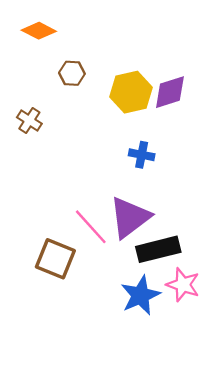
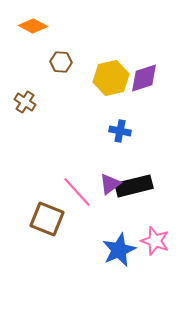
purple triangle: (130, 217) -> (110, 184), size x0.6
black rectangle: (158, 249) -> (134, 186), moved

